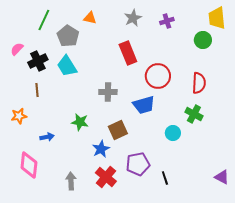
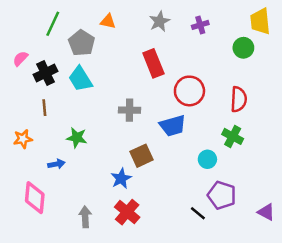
green star: (80, 122) -> (77, 138), moved
purple pentagon: (138, 164) -> (222, 195), moved, turned 30
black line: (165, 178) -> (198, 213), turned -32

